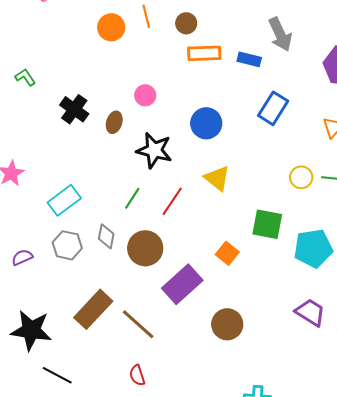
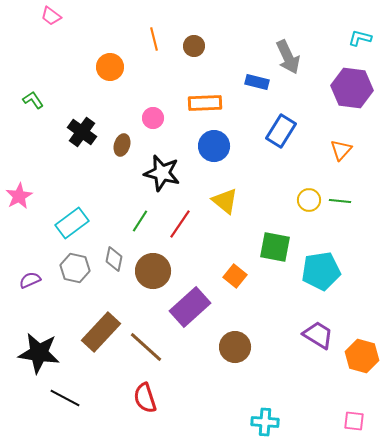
orange circle: (111, 27) -> (110, 67), moved
orange rectangle: (204, 53) -> (205, 103), moved
red semicircle: (137, 375) -> (145, 398), size x1.4

